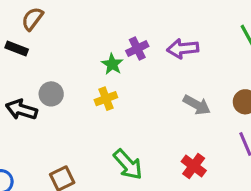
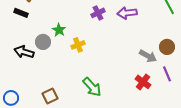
green star: (112, 64) -> (59, 30), moved
gray arrow: (197, 105) -> (148, 56), moved
red cross: (194, 166) -> (143, 82), moved

